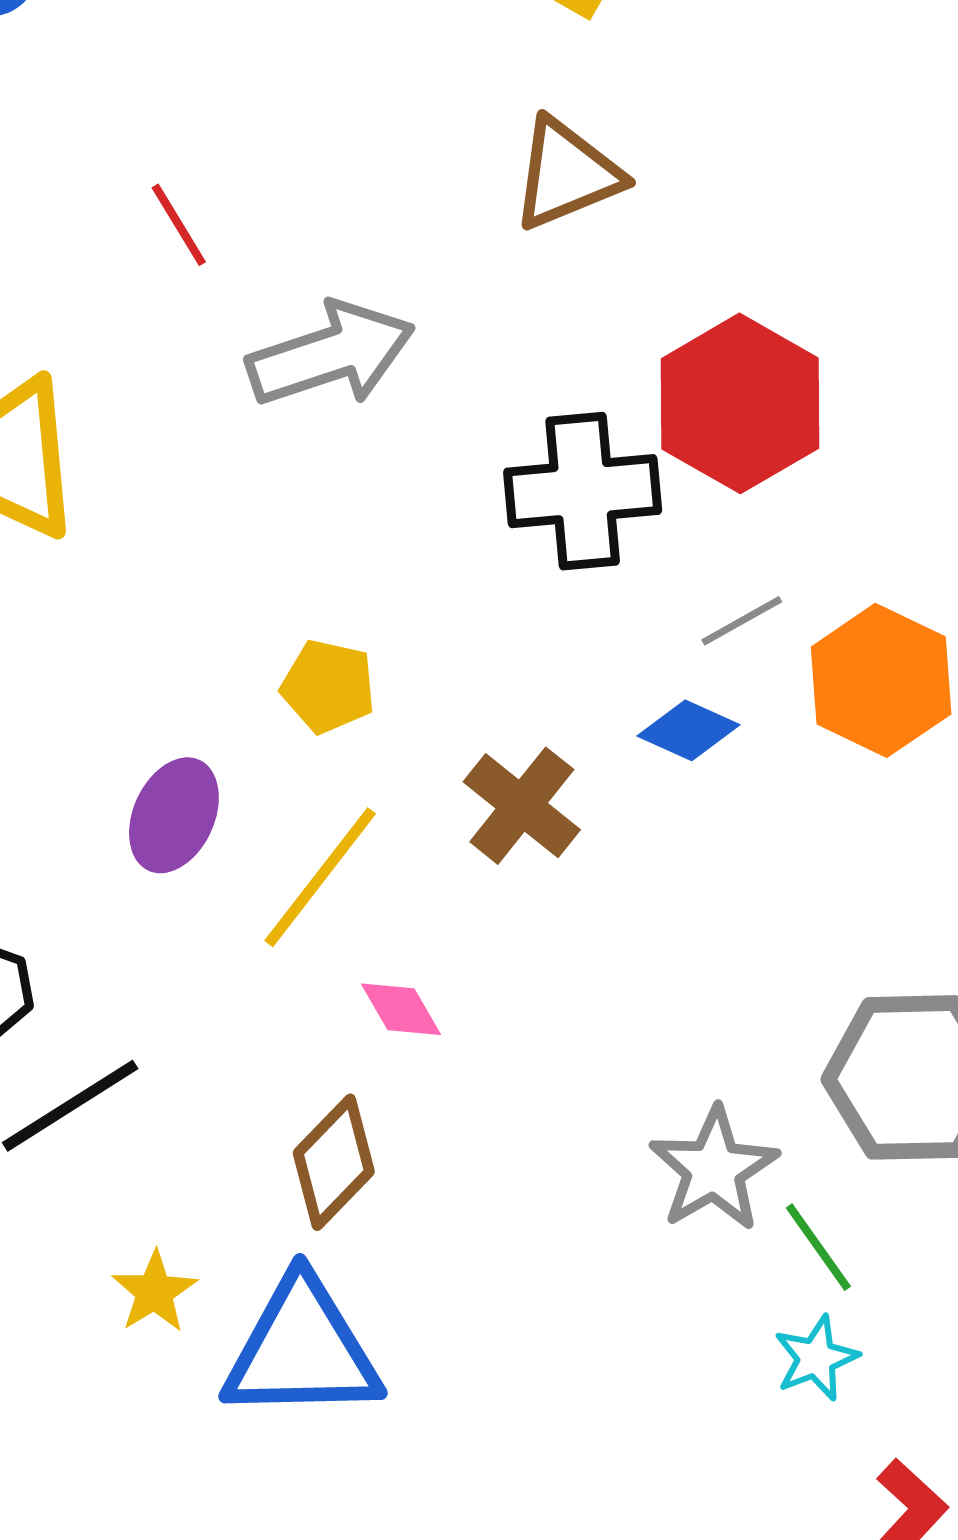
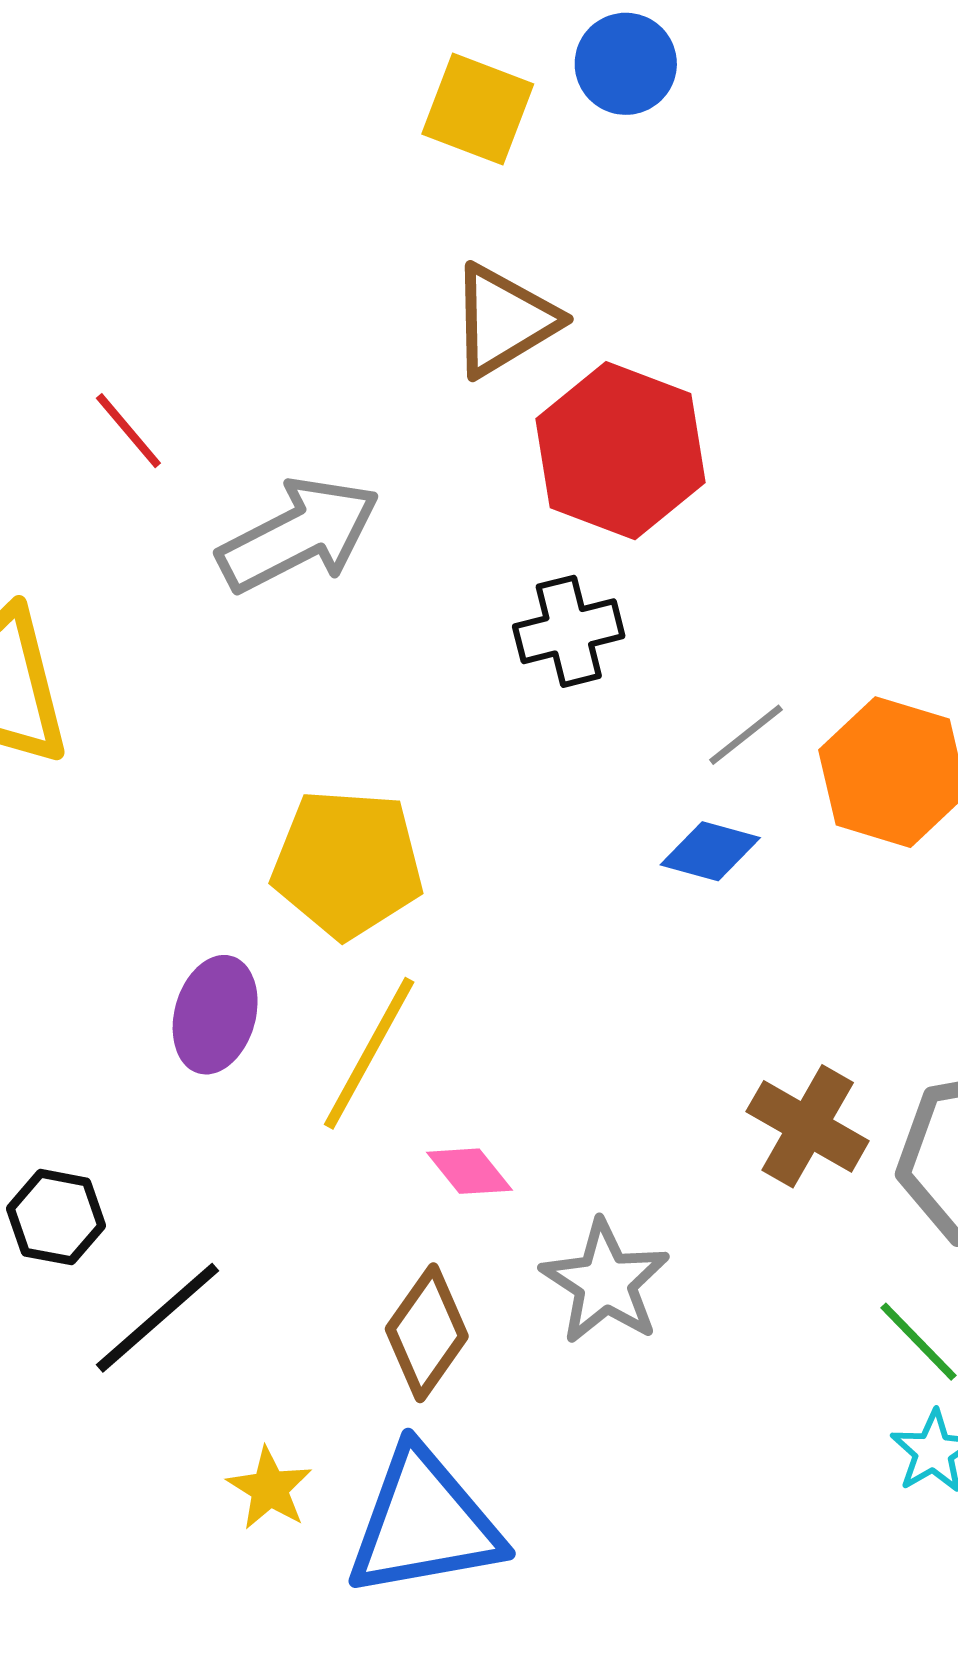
red hexagon: (740, 403) -> (621, 451), moved
black cross: (583, 491) -> (569, 631), size x0.7
yellow pentagon: (328, 686) -> (348, 864), size x1.6
brown cross: (522, 806) -> (808, 1126), moved
gray star: (714, 1169) -> (605, 1282), moved

